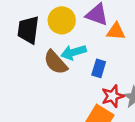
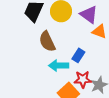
cyan arrow: (74, 52) -> (59, 66), moved

